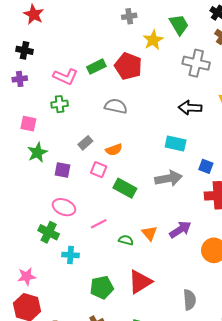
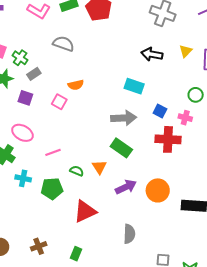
green cross: (60, 104) -> (20, 58), moved, turned 35
gray semicircle: (116, 106) -> (63, 44), moved
gray rectangle: (85, 143) -> (34, 74), moved
green rectangle: (125, 188) -> (121, 148), moved
purple arrow: (180, 230) -> (126, 187), moved
green pentagon: (102, 287) -> (52, 189), moved

